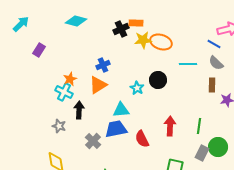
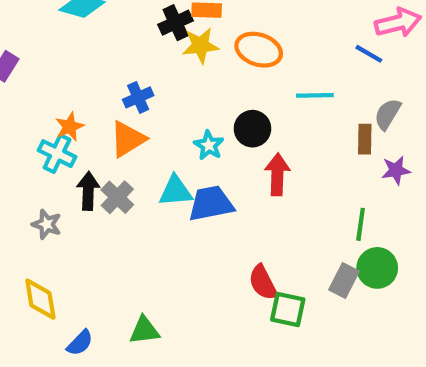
yellow star: (143, 40) -> (200, 45), moved
gray semicircle: (216, 63) -> (388, 114), moved, turned 77
red arrow: (170, 126) -> (277, 174), moved
green line: (199, 126) -> (361, 224), moved
blue trapezoid: (116, 129) -> (211, 204), moved
red semicircle: (142, 139) -> (263, 283), moved
gray cross: (93, 141) -> (117, 197), moved

